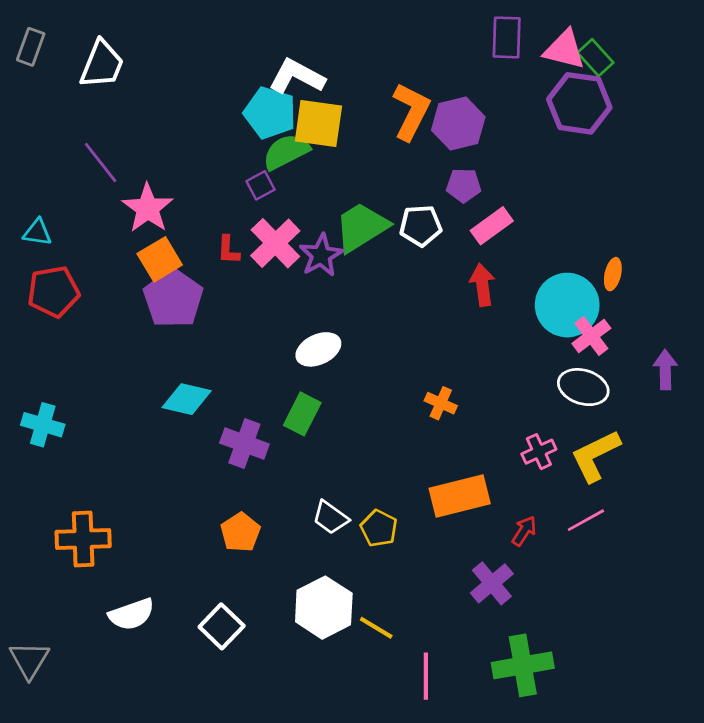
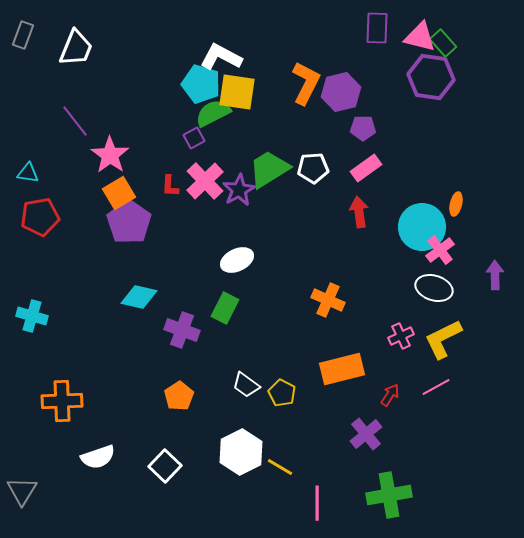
purple pentagon: (464, 185) -> (363, 128), moved
orange cross: (441, 403) -> (328, 300), size x1.4

